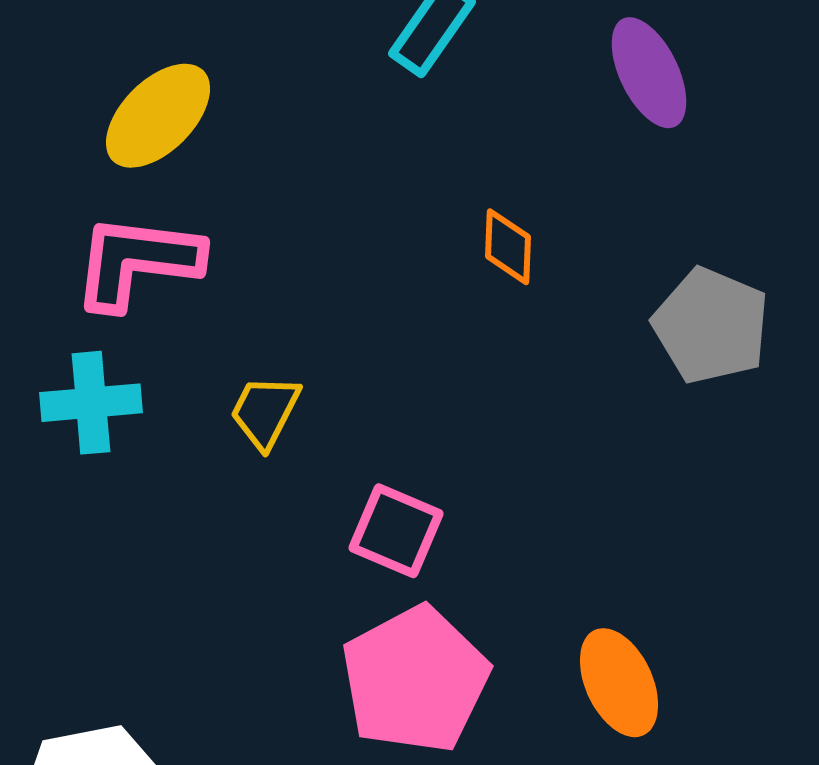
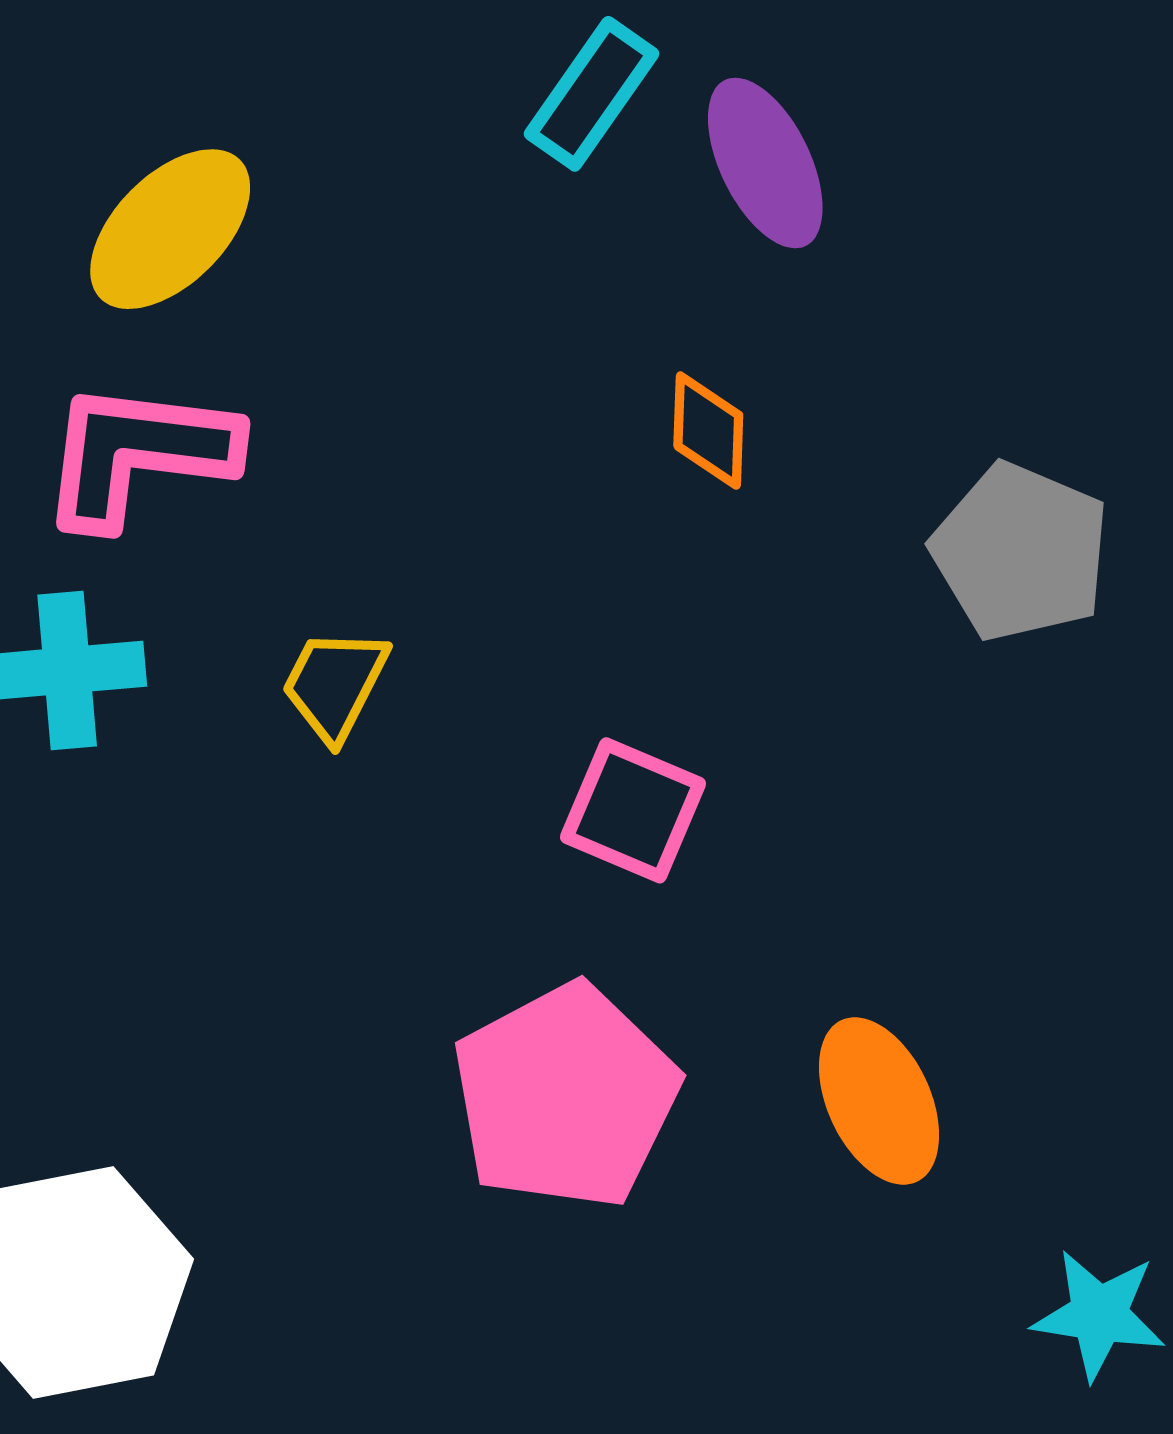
purple ellipse: (649, 73) -> (765, 163), moved
pink square: (396, 531) -> (633, 810), moved

